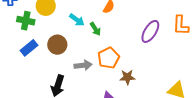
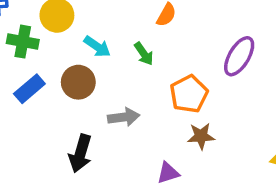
cyan arrow: (77, 20) -> (97, 47), moved
orange pentagon: (109, 58) -> (189, 94), moved

